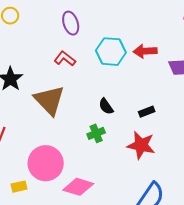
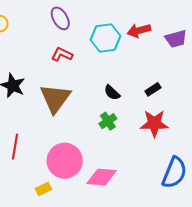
brown triangle: (49, 100) -> (55, 98), turned 32

